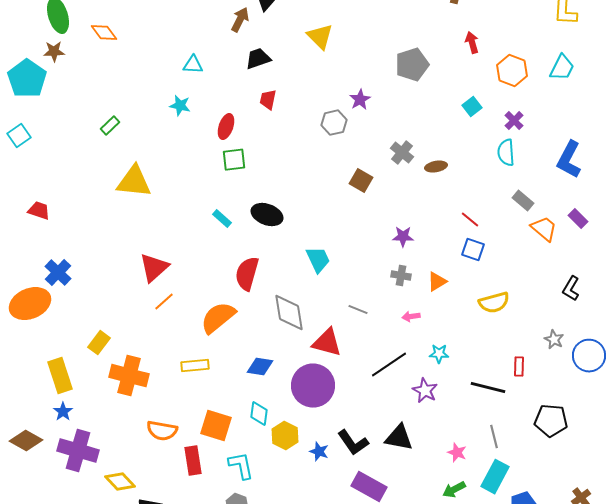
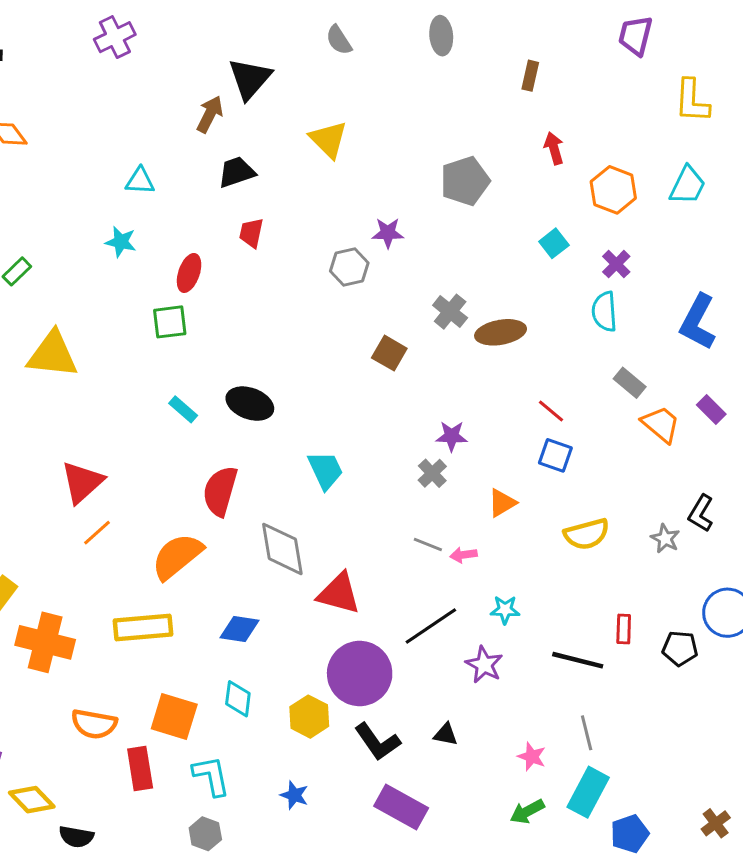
purple star: (360, 100) -> (388, 233), turned 30
green square: (234, 160) -> (170, 322), moved
brown ellipse: (436, 167) -> (501, 332), size x1.5
gray cross: (401, 276) -> (432, 473), moved, turned 36
gray line: (358, 310) -> (428, 544), moved
gray star: (554, 340) -> (665, 539), moved
yellow rectangle: (195, 366) -> (143, 628), size x1.4
purple circle: (313, 386) -> (360, 674), moved
black pentagon: (551, 421) -> (680, 648), moved, size x0.7
yellow hexagon: (285, 436) -> (309, 717), moved
black triangle: (399, 438) -> (446, 734), size x0.6
blue star: (319, 452) -> (294, 795), moved

